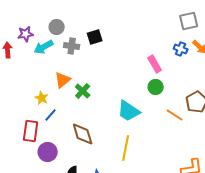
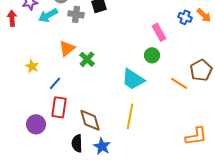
green circle: (156, 87) -> (152, 55), moved
yellow star: (42, 98) -> (32, 66), moved
red rectangle: (31, 131) -> (59, 107), moved
brown diamond: (83, 134) -> (90, 120), moved
purple circle: (48, 152) -> (36, 124), moved

